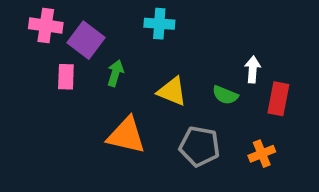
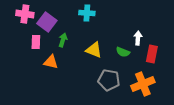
orange triangle: (126, 135) -> (51, 62), moved, size x0.7
orange cross: (262, 154) -> (143, 84), size x1.6

